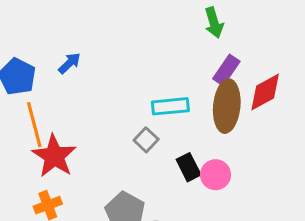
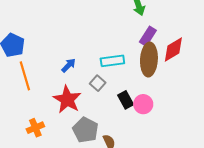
blue arrow: (69, 63) -> (69, 65), moved
red star: (54, 156) -> (67, 99), moved

